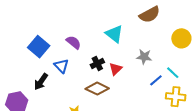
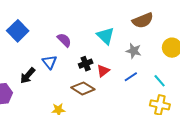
blue square: (39, 47) -> (18, 31), moved
gray star: (144, 57) -> (134, 51), moved
blue line: (156, 80) -> (131, 77), moved

